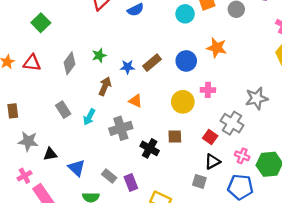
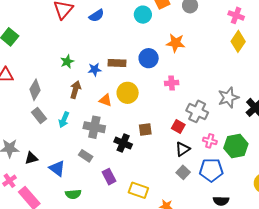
gray diamond: (70, 63) -> (35, 90), moved
brown rectangle: (152, 63) -> (117, 63), turned 48
gray star: (257, 98) -> (228, 98), moved
yellow circle: (183, 102) -> (128, 93), moved
gray cross: (121, 128) -> (94, 127), turned 35
gray rectangle: (109, 176) -> (86, 156), moved
gray square: (199, 181) -> (183, 172), moved, turned 32

